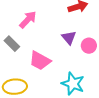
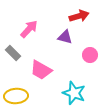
purple triangle: (69, 38) -> (65, 37), moved, turned -35

